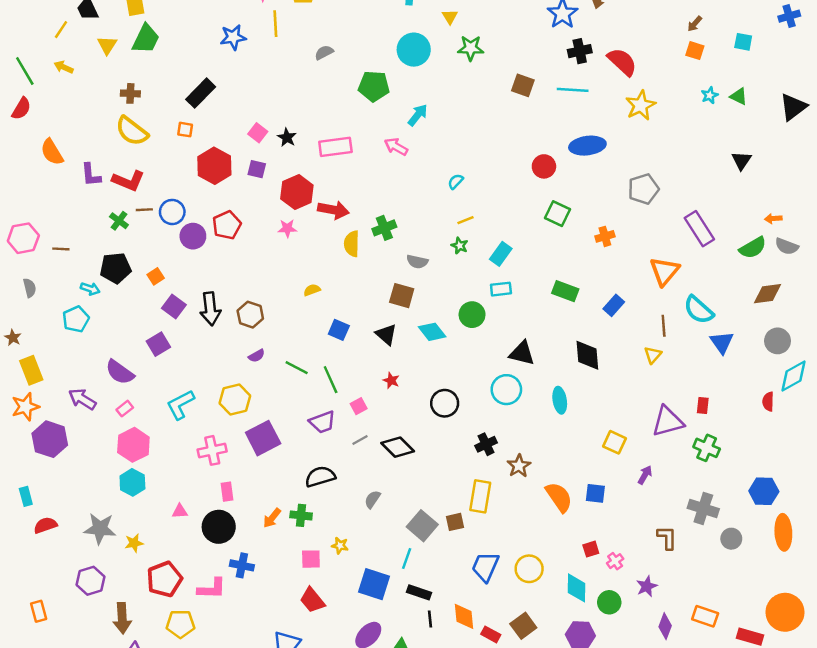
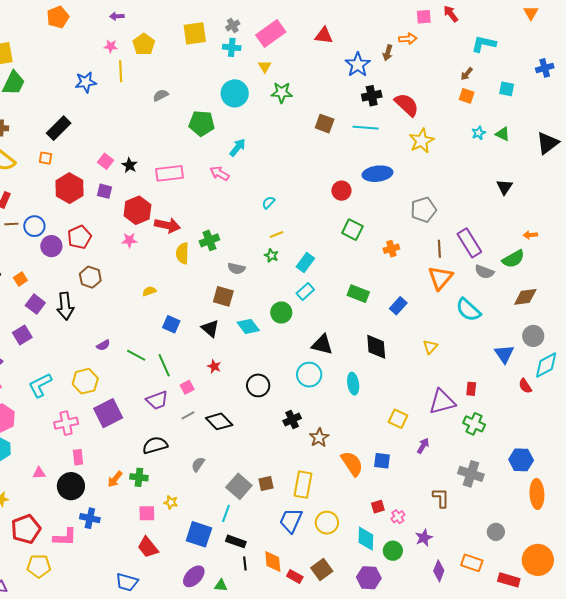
gray semicircle: (787, 246) -> (484, 272), moved
cyan rectangle: (501, 289) -> (305, 292), turned -36
brown hexagon: (250, 315) -> (90, 277), moved
brown line: (664, 326) -> (439, 249), moved
blue triangle: (722, 342) -> (504, 354), moved
red semicircle: (768, 402) -> (525, 386), turned -35
yellow rectangle: (480, 496) -> (303, 485), moved
gray circle: (731, 539) -> (496, 532), moved

